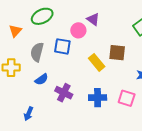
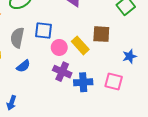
pink circle: (78, 30) -> (59, 47), moved
purple cross: (64, 93) -> (62, 72), moved

